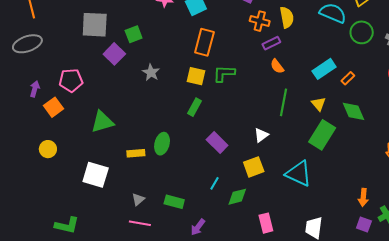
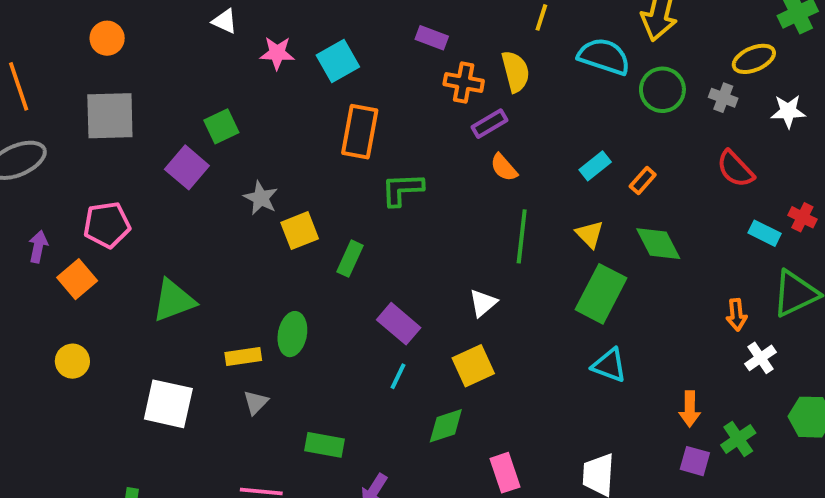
gray square: (95, 25) -> (110, 116), moved
cyan rectangle: (324, 69) -> (595, 166), size x0.7
yellow square: (196, 76) -> (300, 231), moved, turned -30
cyan triangle: (299, 174) -> (609, 365), moved, size x0.7
cyan line: (214, 183) -> (398, 376), moved
gray triangle: (138, 199) -> (256, 402), moved

